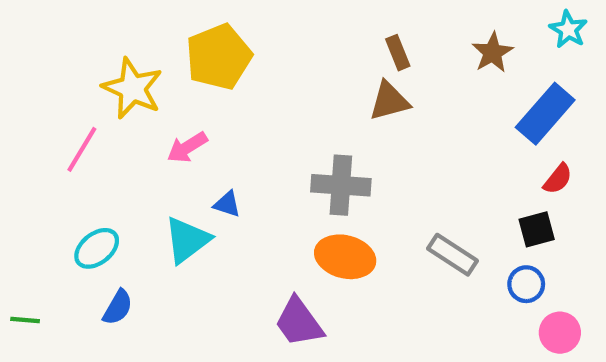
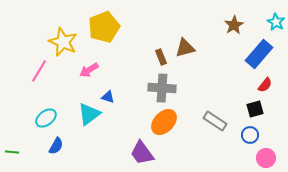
cyan star: (568, 29) -> (276, 22), moved
brown rectangle: (398, 53) -> (161, 57), moved
orange ellipse: (345, 257) -> (164, 122), turned -60

